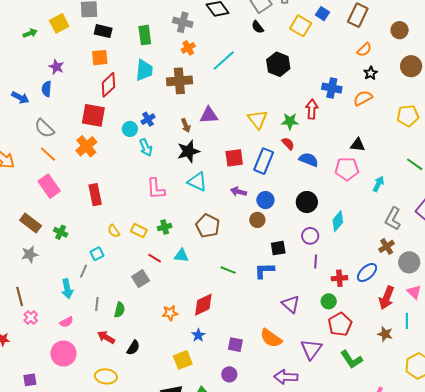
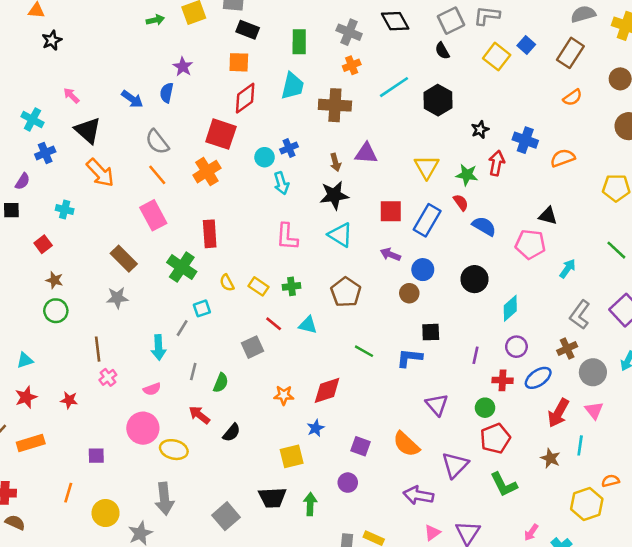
black hexagon: (278, 64) -> (438, 100), moved
black star: (371, 73) -> (480, 130), moved
green cross: (61, 232) -> (182, 267), moved, size x1.6
purple circle: (310, 236) -> (516, 347), moved
yellow ellipse: (106, 376) -> (174, 450), moved

